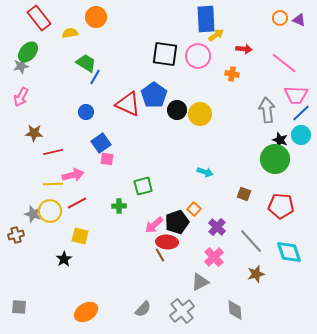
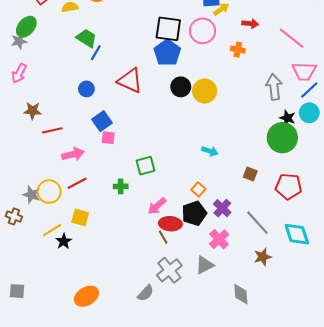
blue pentagon: (154, 95) -> (167, 53), moved
yellow line: (53, 184) -> (52, 230), moved, turned -30
black pentagon: (177, 222) -> (194, 213), moved
brown cross: (16, 235) -> (14, 216), turned 35
gray cross: (182, 311) -> (169, 270), moved

